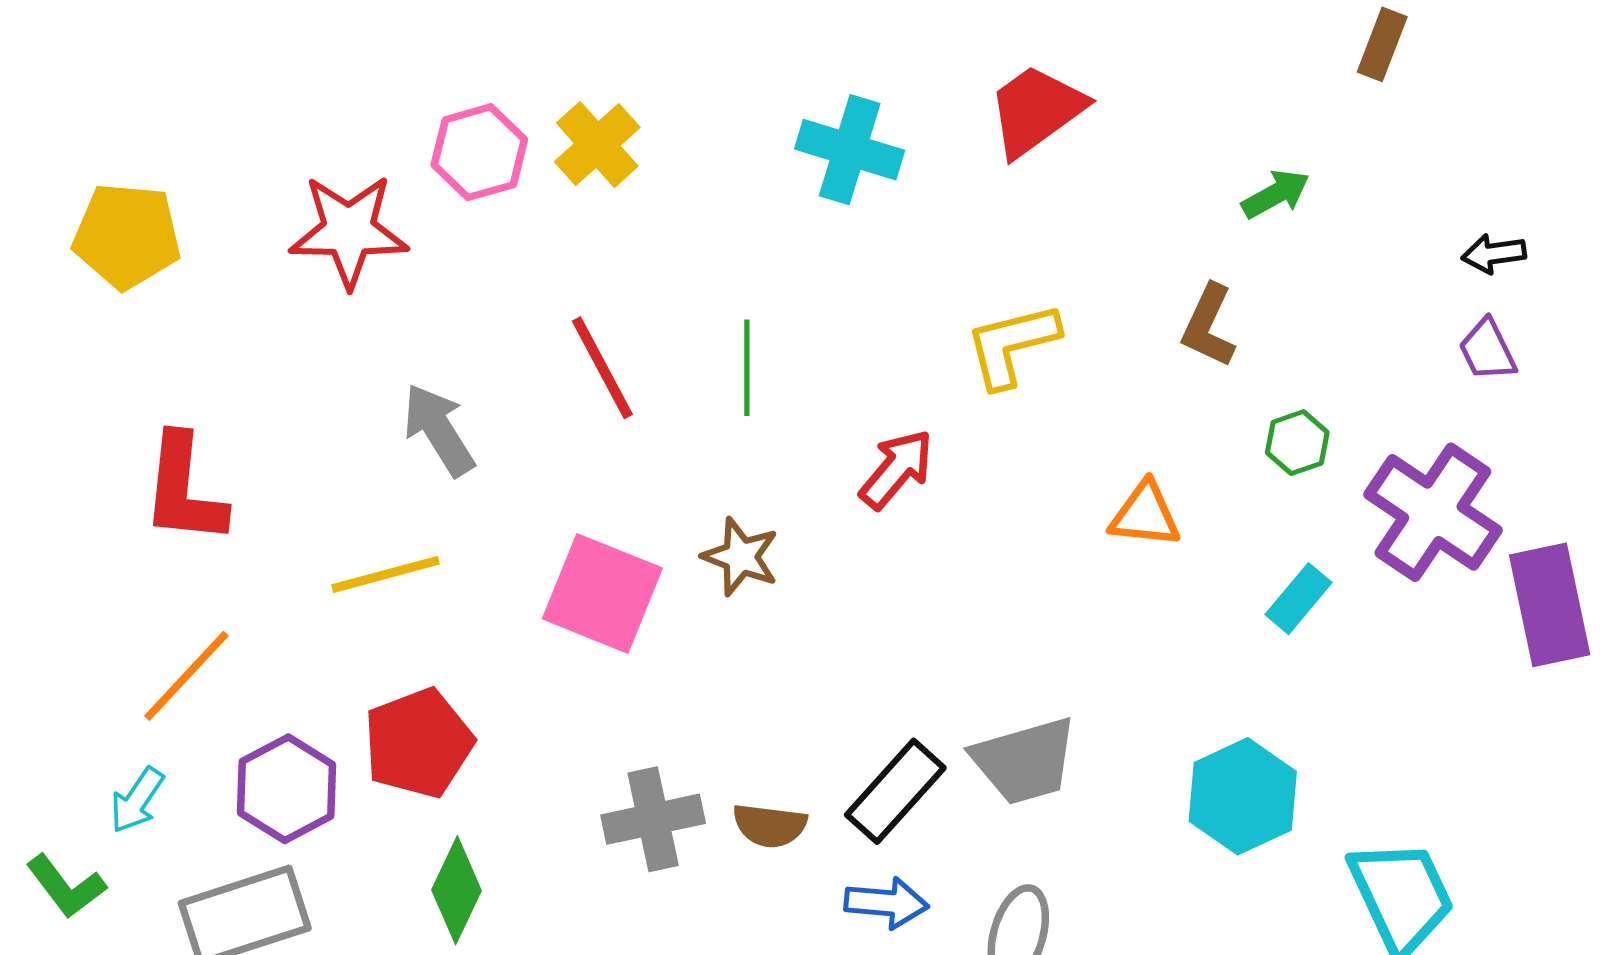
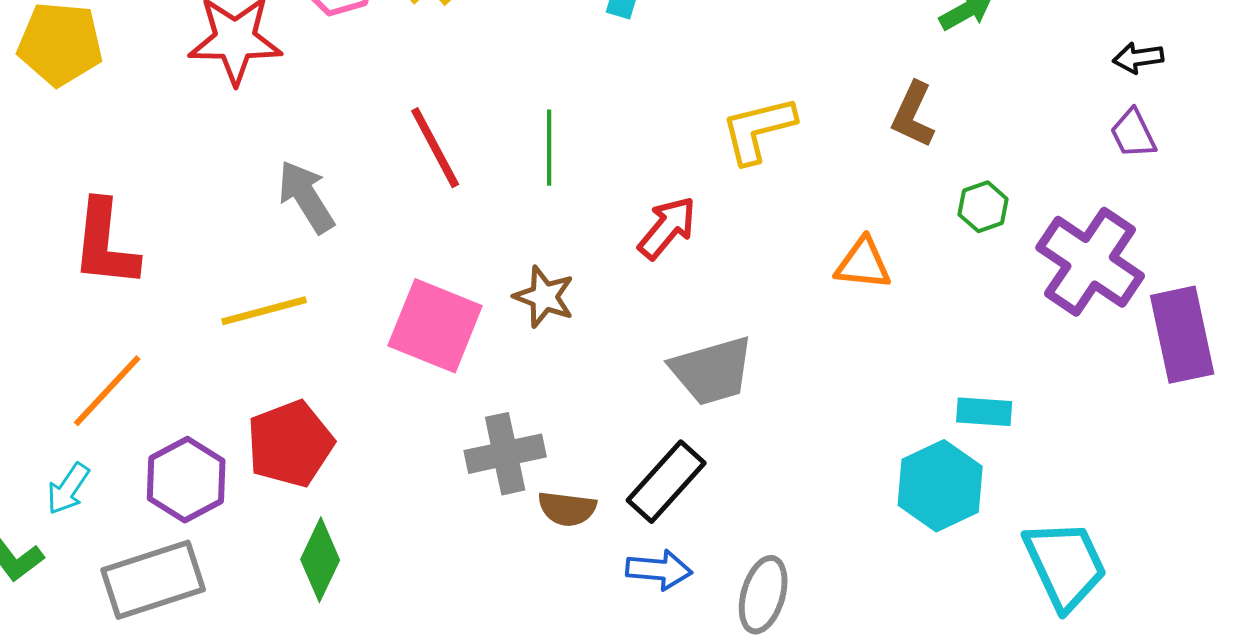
cyan rectangle: (1299, 599) -> (984, 412), moved, turned 54
gray trapezoid: (1025, 761) -> (712, 371), moved
gray cross: (653, 819) -> (505, 454), moved

